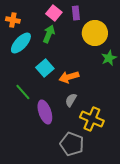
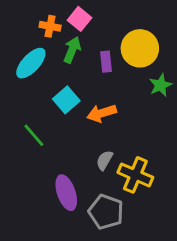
purple rectangle: (76, 13) -> (106, 62), moved
orange cross: (13, 20) -> (50, 26), moved
gray semicircle: (71, 100) -> (105, 160), moved
purple ellipse: (45, 112) -> (66, 193), moved

